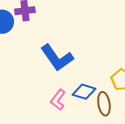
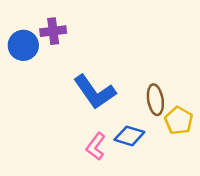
brown ellipse: (104, 104) -> (155, 100), moved

